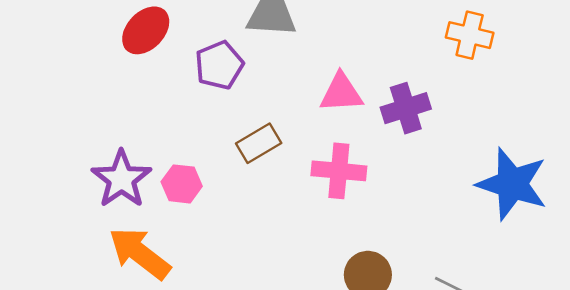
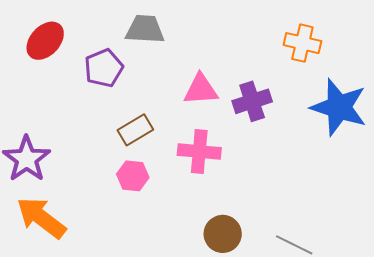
pink hexagon: (182, 184) -> (133, 176), moved
blue star: (512, 184) -> (339, 107), moved

